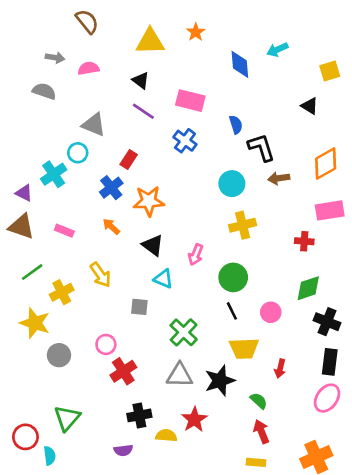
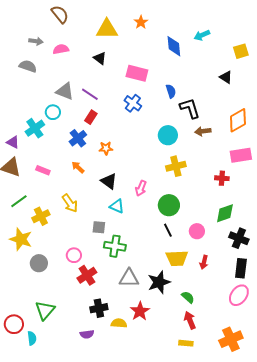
purple line: (143, 111) -> (90, 94), moved
orange star: (149, 201) -> (106, 148), size x0.6
green cross: (184, 332) -> (115, 246), moved, turned -35
red arrow: (280, 369) -> (204, 262), moved

